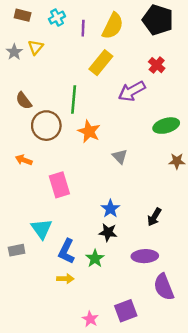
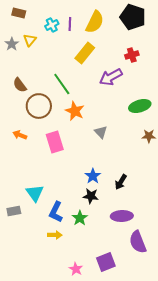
cyan cross: (57, 18) -> (52, 25), moved
red cross: (157, 65) -> (132, 55), turned 32
green line: (74, 99) -> (62, 84), turned -40
pink rectangle: (59, 185) -> (55, 142), moved
black arrow: (154, 217) -> (121, 182), moved

